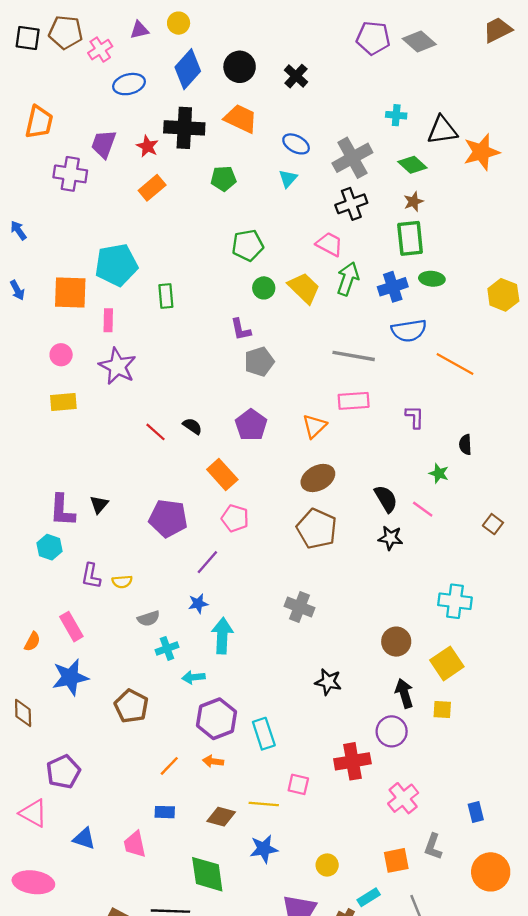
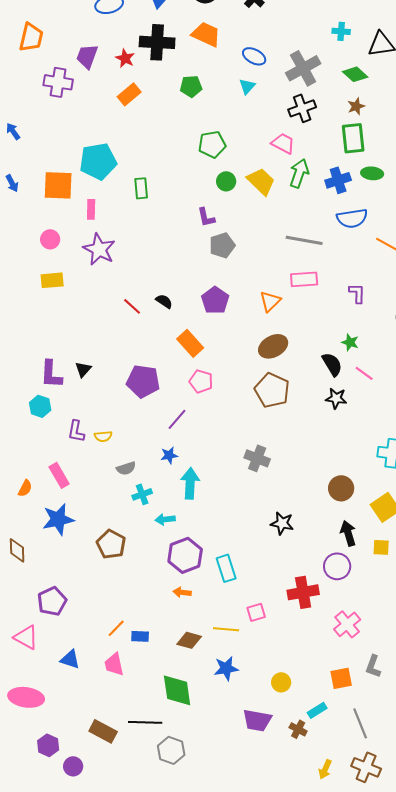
green star: (439, 473) -> (350, 342), moved
orange line: (169, 766) -> (116, 628), moved
pink square: (298, 784) -> (256, 612), turned -30

